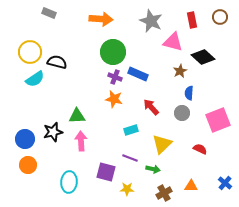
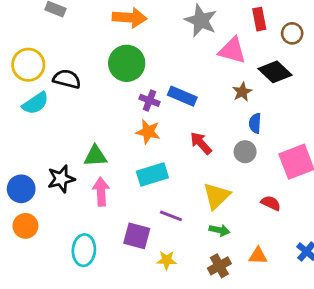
brown circle: (220, 17) -> (292, 33), moved
green circle: (113, 52) -> (127, 63), moved
cyan rectangle: (131, 130) -> (152, 175), moved, size x1.5
green arrow: (153, 169) -> (219, 230), moved

